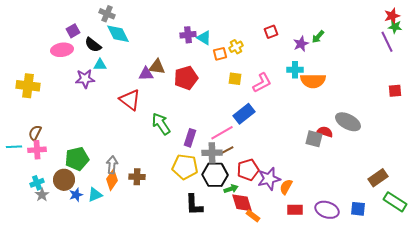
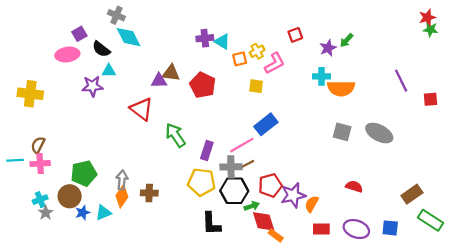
purple line: (387, 42) -> (401, 81), moved
red pentagon: (186, 78) -> (203, 85), turned -30
pink L-shape: (262, 83) -> (275, 63), moved
red semicircle: (325, 132) -> (354, 186), moved
gray square: (314, 139) -> (342, 132), moved

